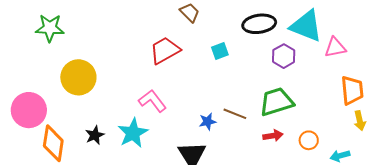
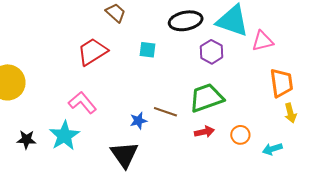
cyan square: (220, 51) -> (148, 50), turned 30
black star: (95, 135) -> (26, 140), turned 30

